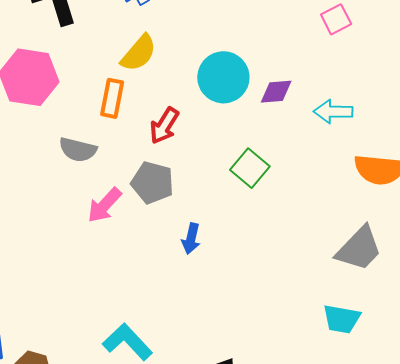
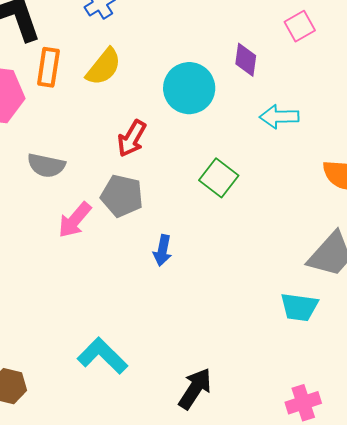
purple diamond: (276, 92) -> (246, 60), moved, turned -76
orange rectangle: (112, 98) -> (48, 67), moved
cyan arrow: (333, 112) -> (279, 117), moved
cyan trapezoid: (342, 319) -> (299, 307), moved

